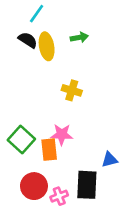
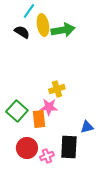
green arrow: (79, 37) -> (63, 30), size x1.6
yellow ellipse: (47, 46) -> (43, 25), moved
yellow cross: (72, 90) -> (57, 89), moved, turned -35

